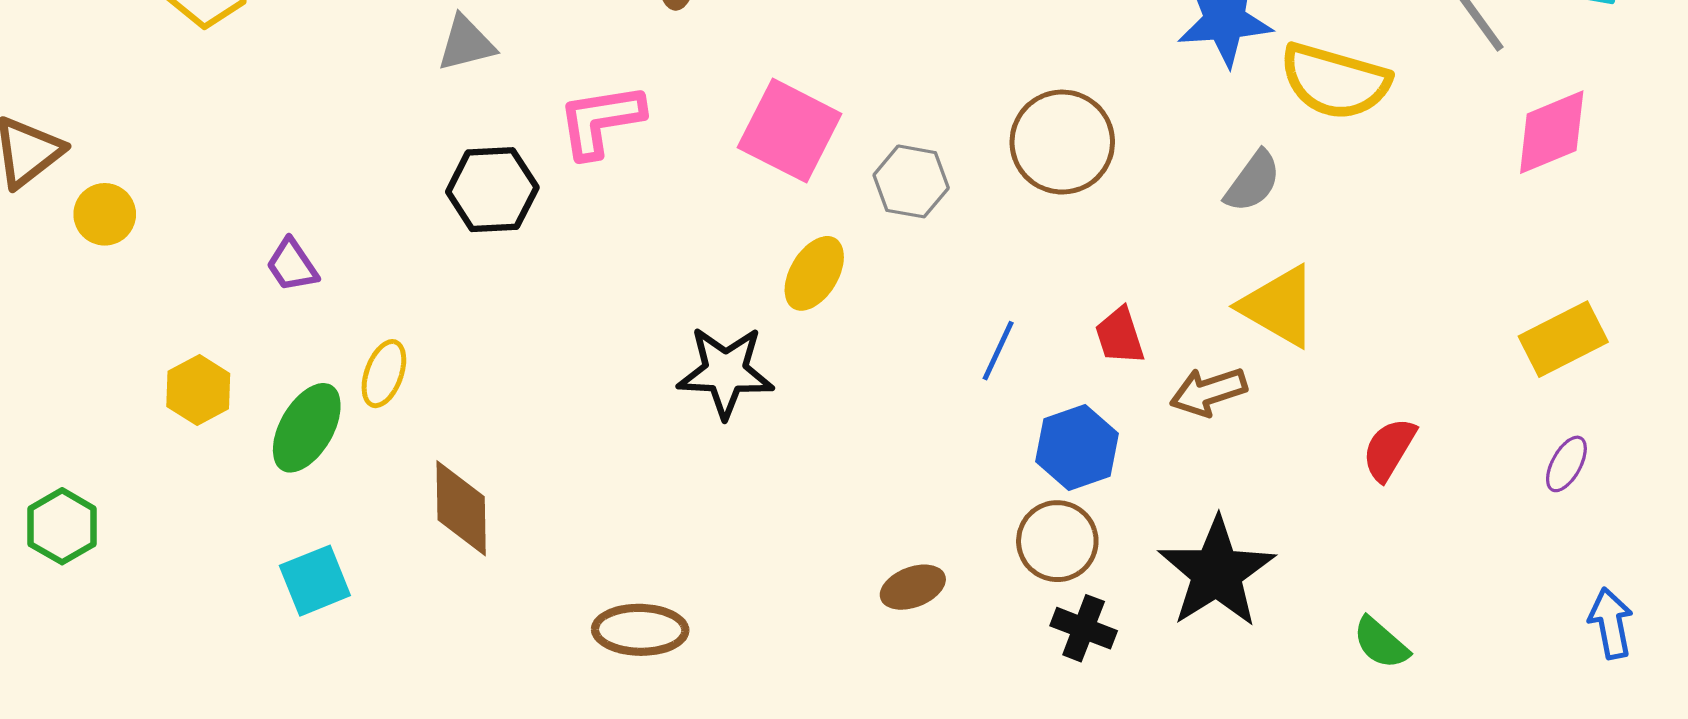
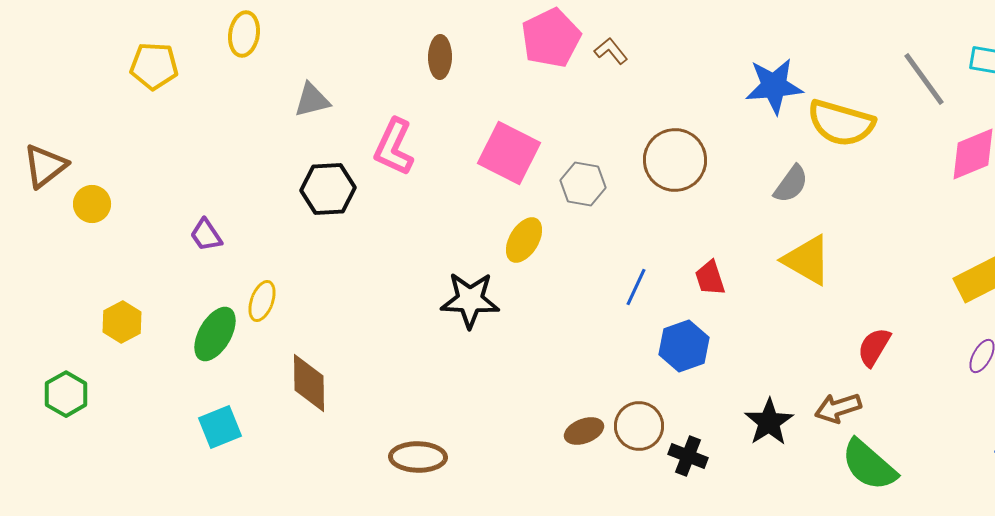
pink L-shape: (601, 121) -> (394, 147), turned -56
yellow hexagon: (198, 390) -> (122, 322), moved
brown arrow: (1208, 392) -> (838, 408), moved
brown circle: (1057, 541) -> (639, 426), moved
black star: (1217, 572) -> (769, 422), size x0.7
green semicircle: (1381, 643) -> (869, 465), size x1.6

